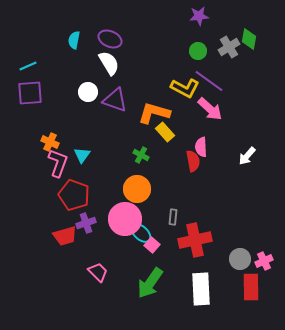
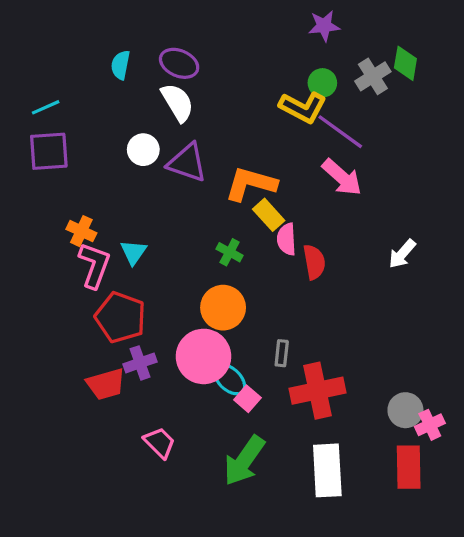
yellow L-shape: (185, 88) -> (303, 107), moved
pink semicircle: (201, 147) -> (287, 239), moved
gray circle: (240, 259) -> (405, 410), moved

